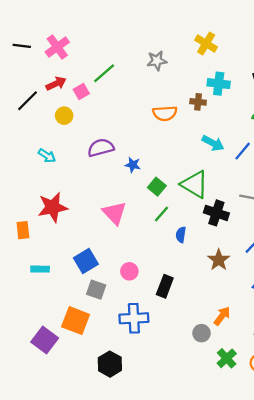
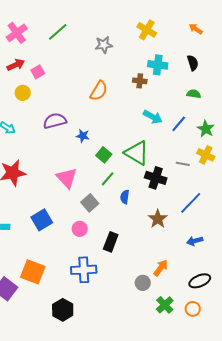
green line: (104, 73) -> (58, 32), moved
orange semicircle: (165, 113) -> (99, 91), moved, turned -55
gray square: (96, 290) -> (90, 203), moved, turned 30

